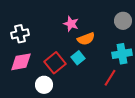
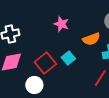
orange semicircle: (86, 39) -> (91, 39), moved

